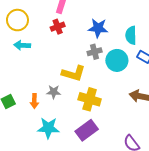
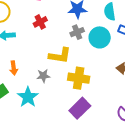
red cross: (58, 27) -> (40, 22), moved
orange arrow: (34, 101) -> (14, 68), moved
cyan star: (48, 128) -> (28, 97), moved, turned -30

